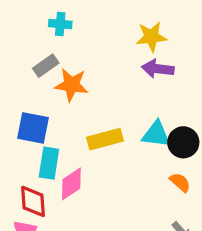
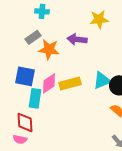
purple arrow: (158, 69) -> (77, 39), moved
cyan triangle: (156, 134) -> (102, 80), turned -30
pink diamond: (71, 184) -> (49, 83), moved

